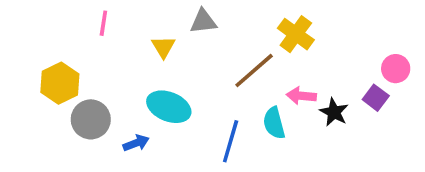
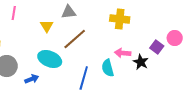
yellow cross: (296, 34) -> (120, 19), turned -30
brown line: (254, 70) -> (75, 39), moved
purple square: (376, 98) -> (157, 47), moved

